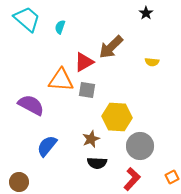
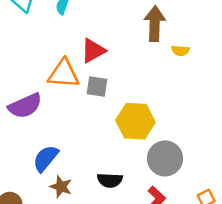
brown arrow: (111, 47) -> (155, 24), moved, turned 136
purple semicircle: (31, 105) -> (25, 106), turned 128
brown star: (91, 139) -> (61, 187), moved, turned -30

